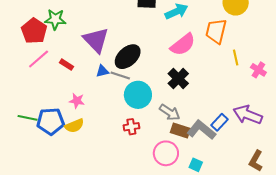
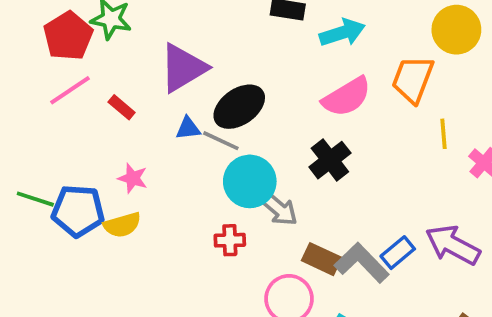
purple triangle: (96, 40) -> (183, 68), turned 36
gray arrow: (170, 112) -> (279, 209), moved

